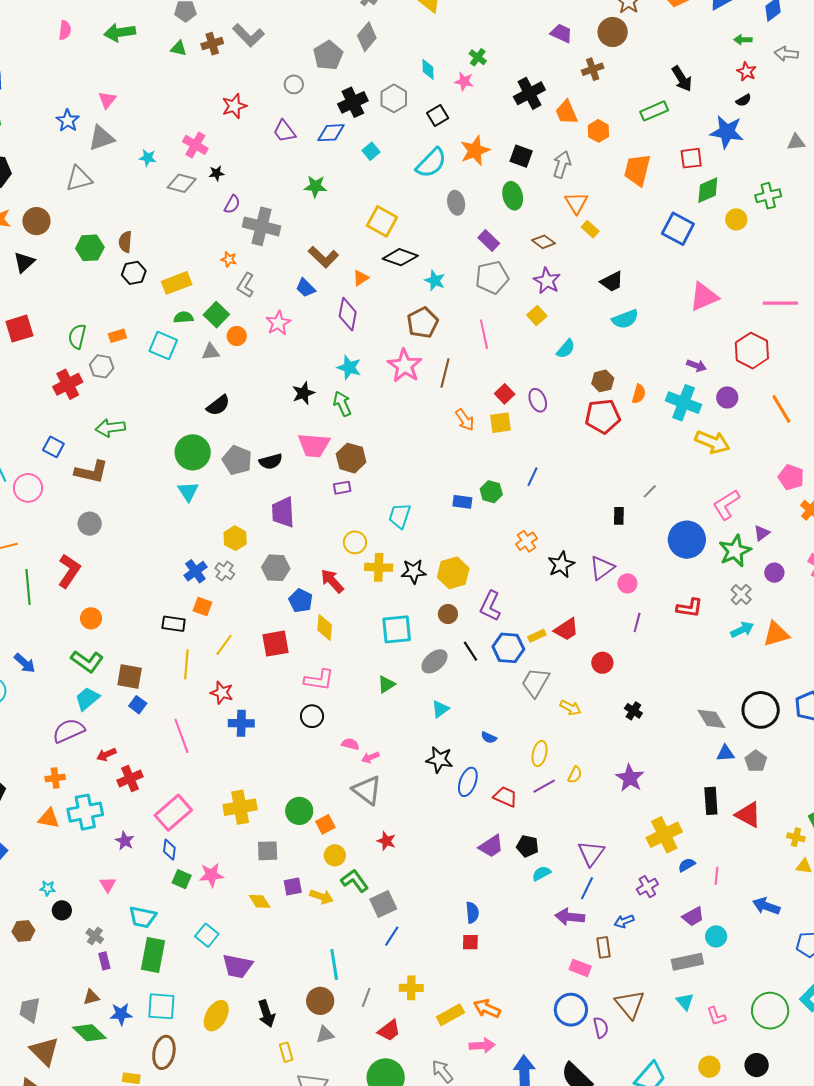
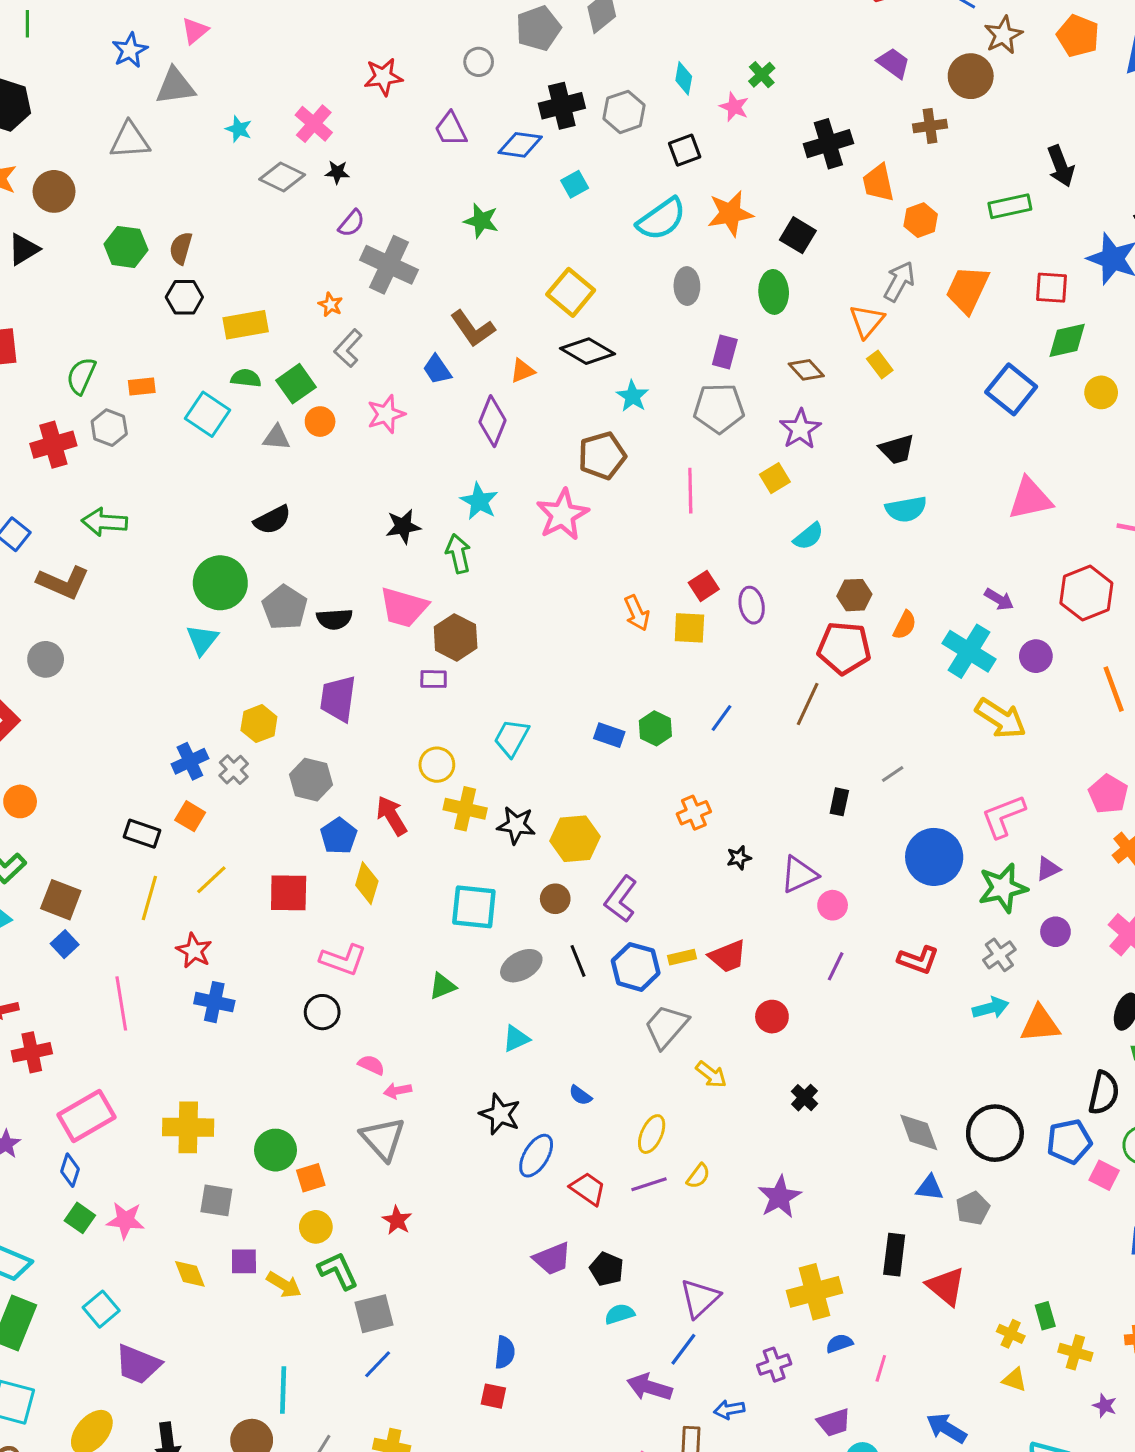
gray arrow: (562, 164) -> (899, 282), moved
purple rectangle: (489, 241) -> (725, 352), turned 50
brown line: (445, 373) -> (808, 704), moved
black star: (561, 565) -> (739, 858), size x0.6

